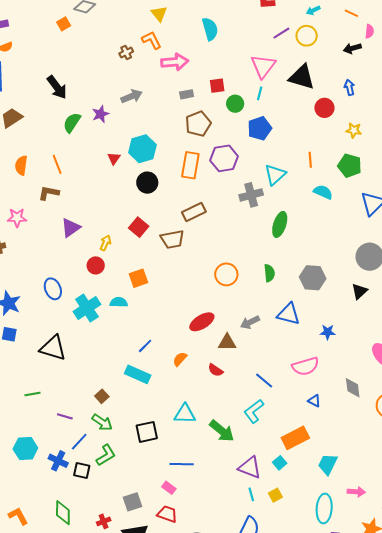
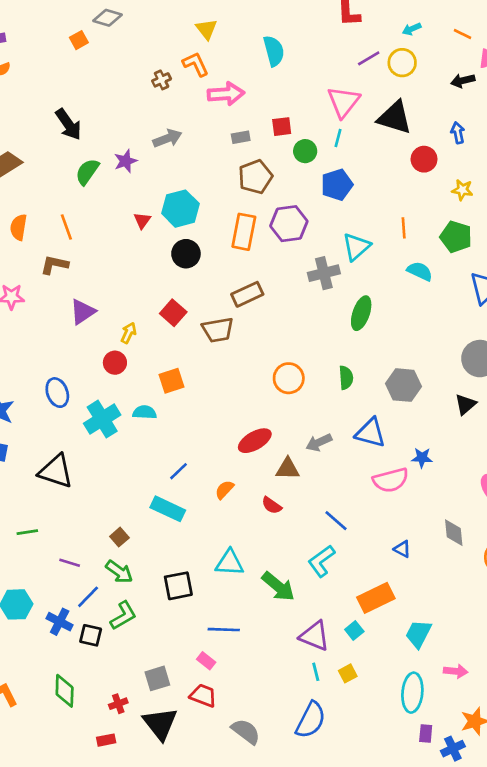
pink semicircle: (305, 366) -> (391, 480), moved

